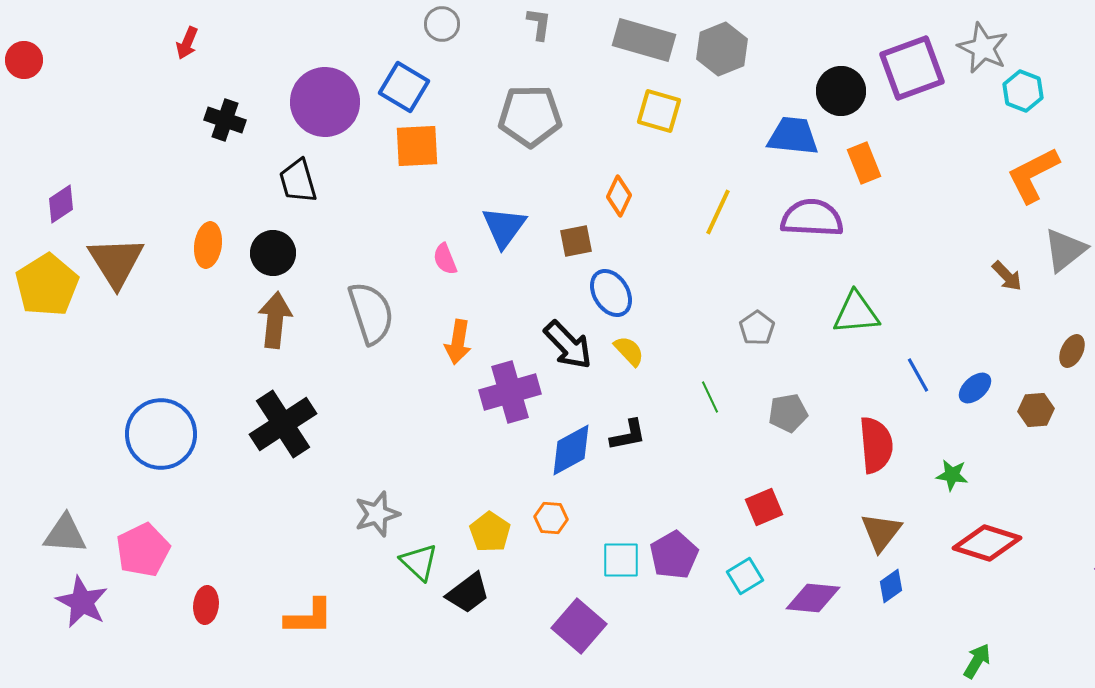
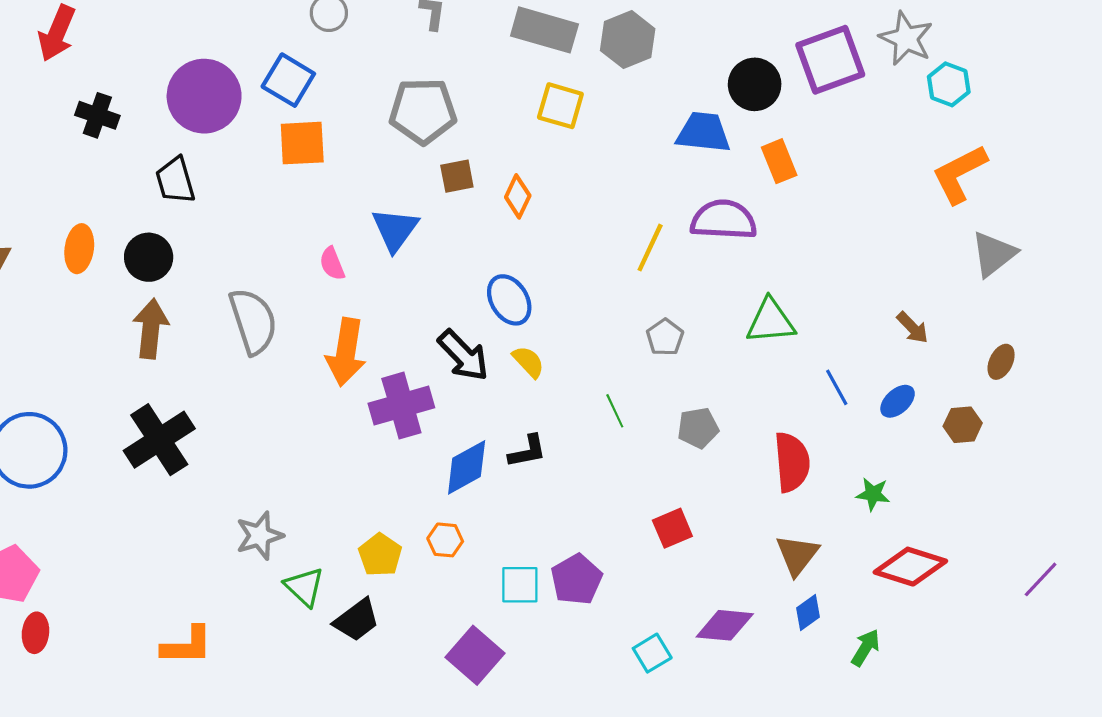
red arrow: (187, 43) -> (57, 33), size x1.6
yellow line: (718, 212) -> (650, 248), moved
brown square: (576, 241) -> (457, 176), moved
brown arrow: (1007, 276) -> (912, 328), moved
orange arrow: (458, 342) -> (346, 352), size x1.4
cyan square: (745, 576) -> (652, 653), moved
red ellipse: (206, 605) -> (35, 633), moved
green arrow: (977, 661) -> (866, 648), moved

